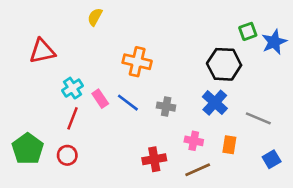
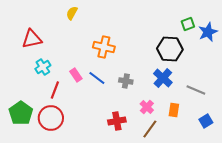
cyan cross: (73, 88) -> (43, 67), moved
pink cross: (194, 141) -> (147, 107), turned 32
red circle: (67, 155) -> (51, 118), size x1.6
brown line: (198, 170) -> (150, 129), turned -30

